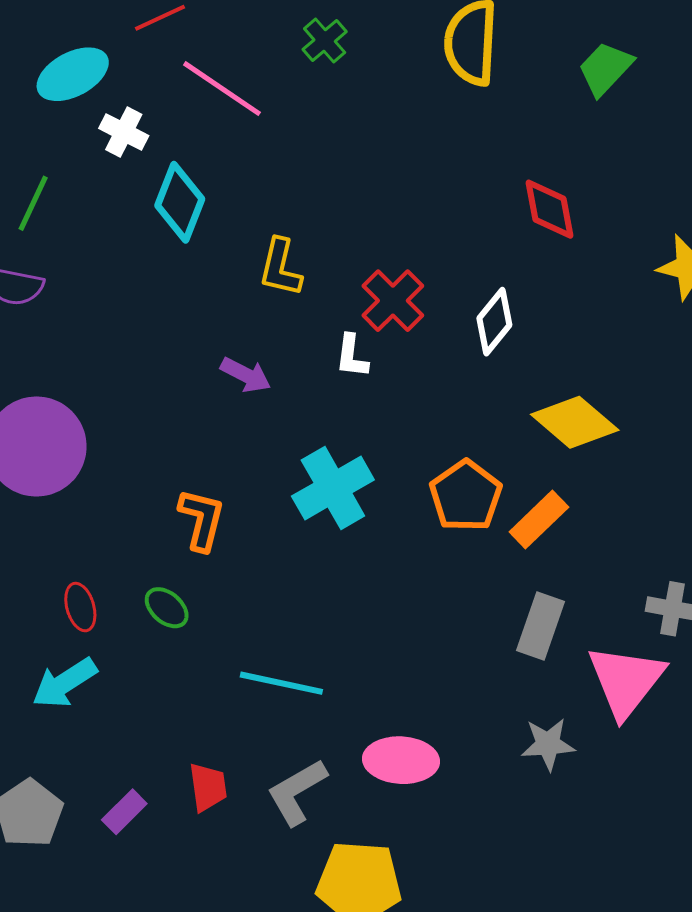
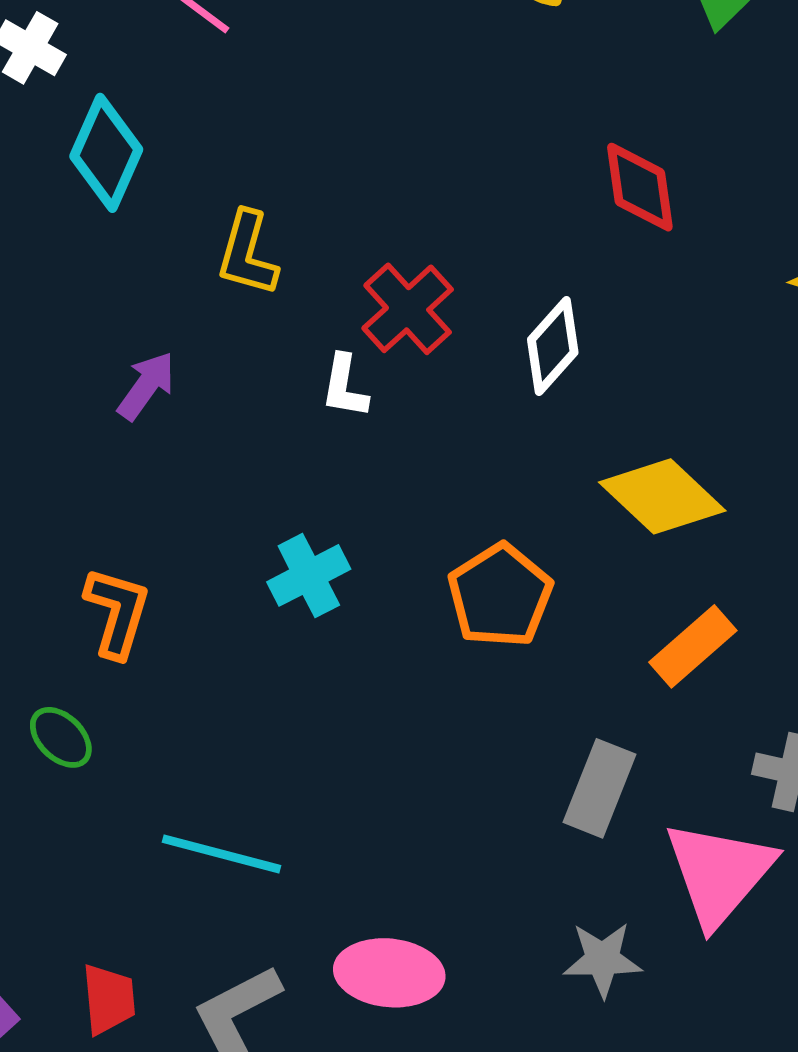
purple arrow: (246, 375) -> (146, 386), moved, turned -84
cyan cross: (333, 488) -> (309, 575), size x0.7
orange rectangle: (539, 519) -> (693, 646), moved

